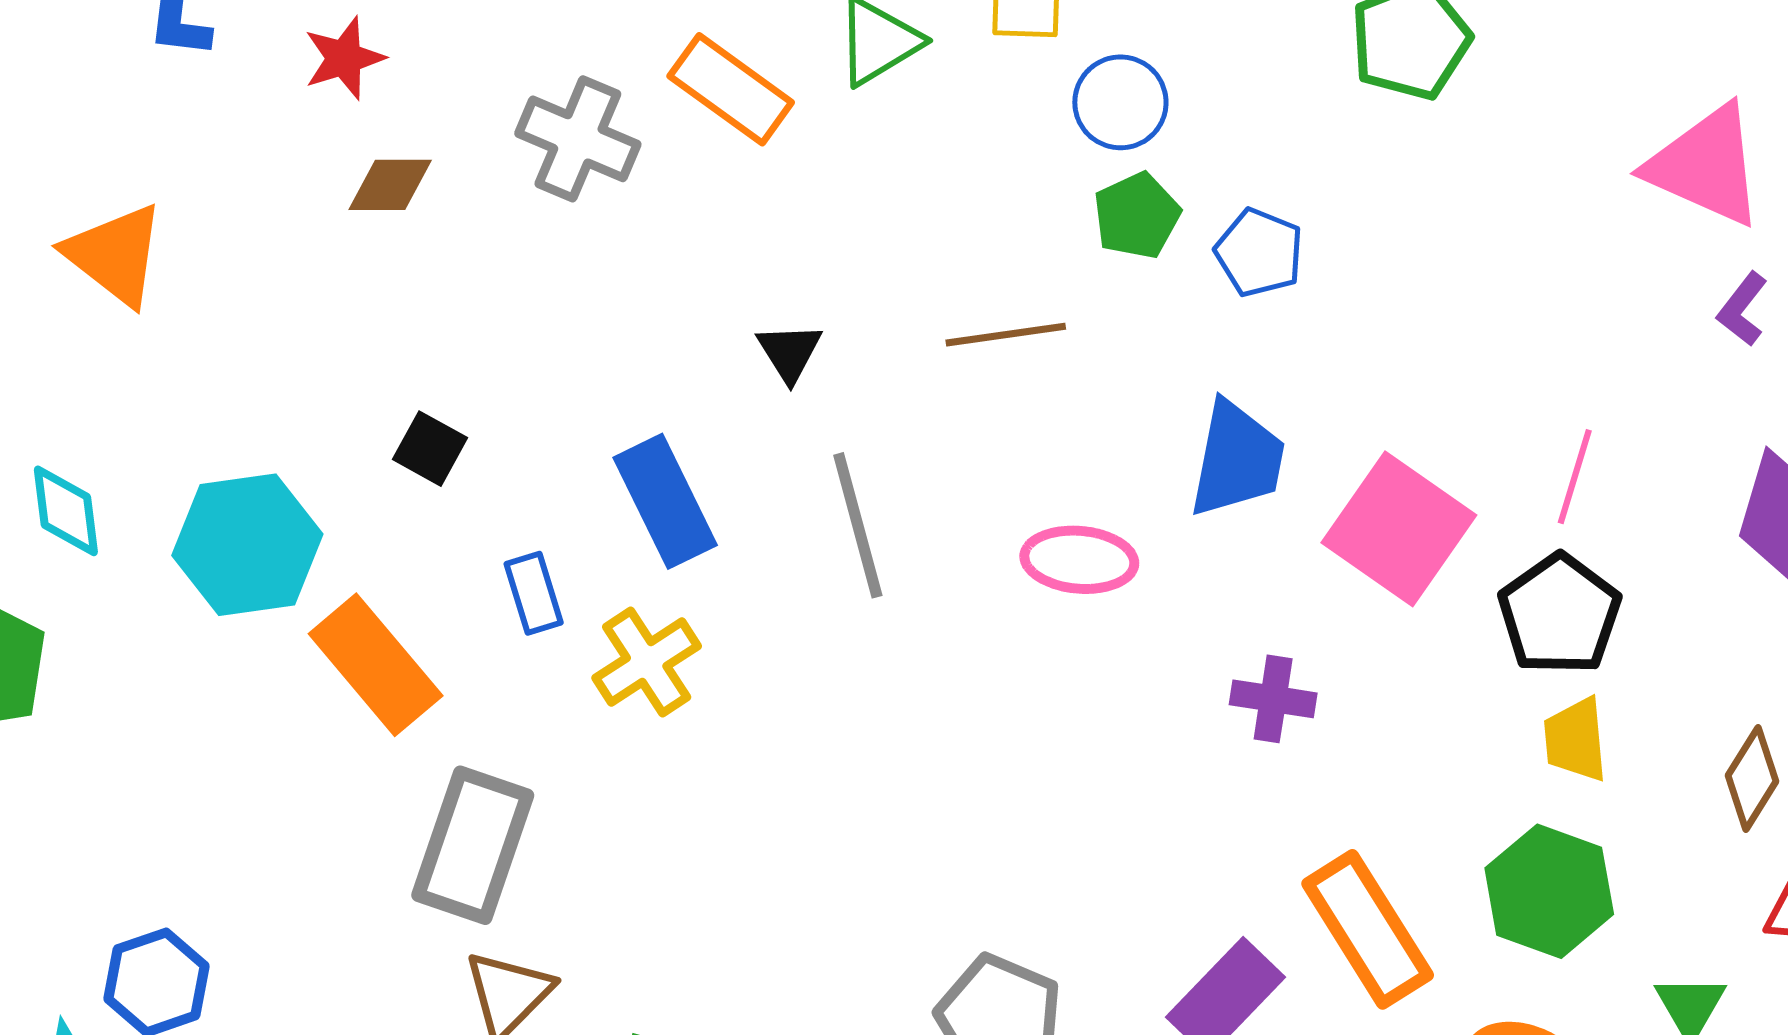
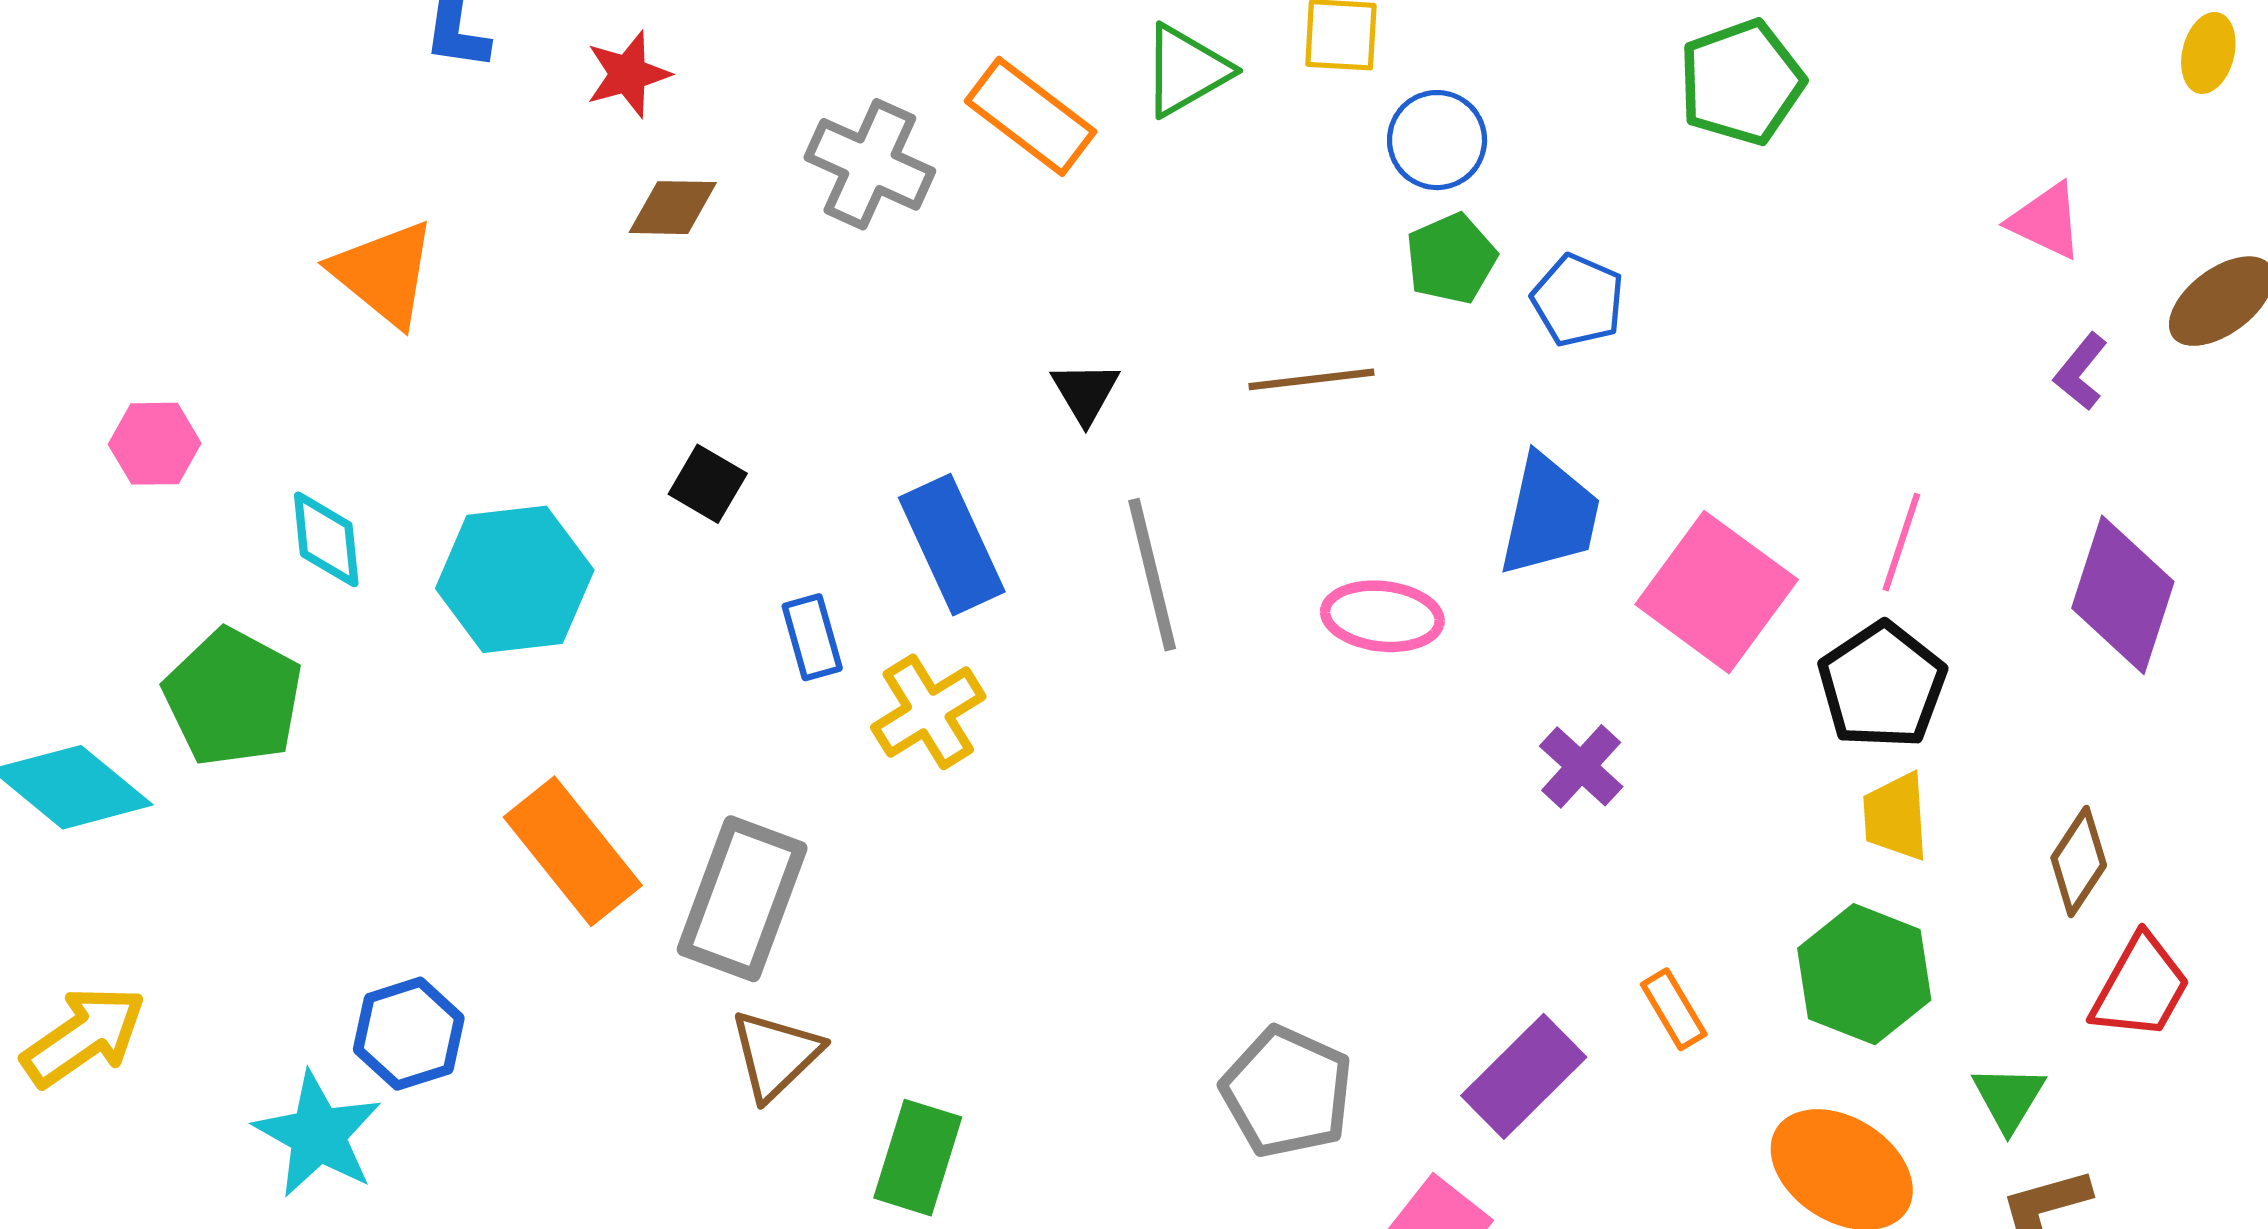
pink triangle: (1706, 166) -> (2046, 221), size x0.6
orange rectangle: (376, 665) -> (573, 851), moved
purple cross: (1273, 699) -> (1581, 766), turned 32
orange rectangle: (1368, 929) -> (1674, 1009), size x0.5

